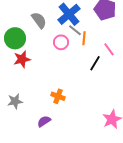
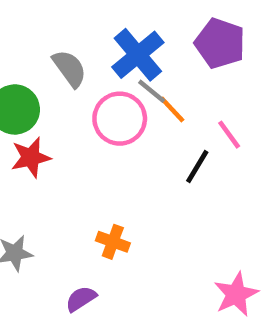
orange line: (84, 38) -> (172, 109), turned -48
pink circle: (61, 42) -> (120, 119), size x1.5

